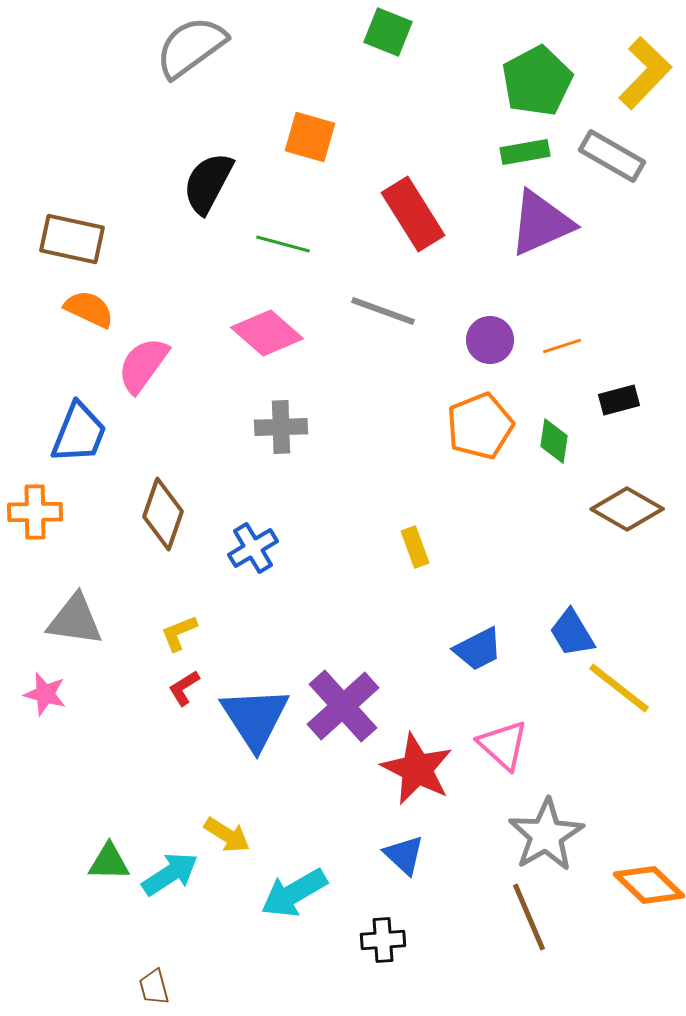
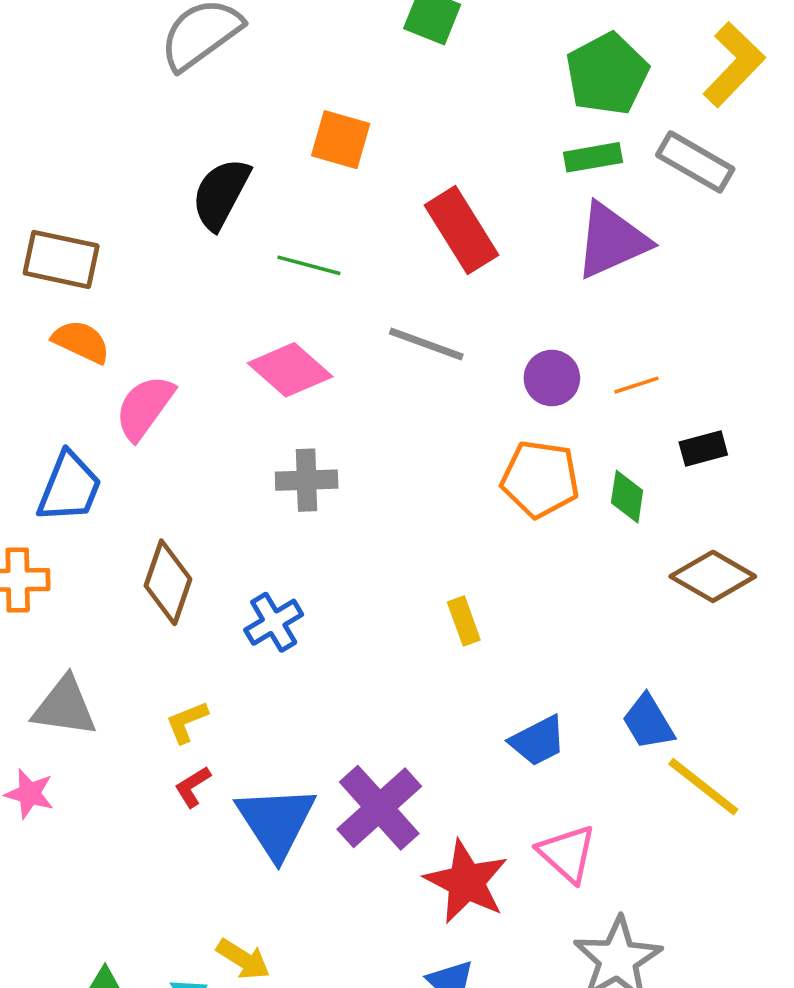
orange pentagon: (480, 426) -> (540, 479), turned 30

